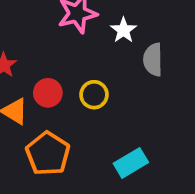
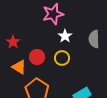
white star: (123, 30) -> (65, 36), moved

